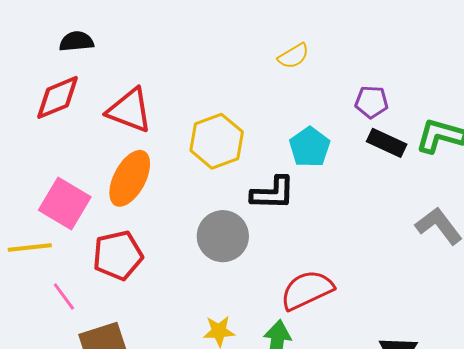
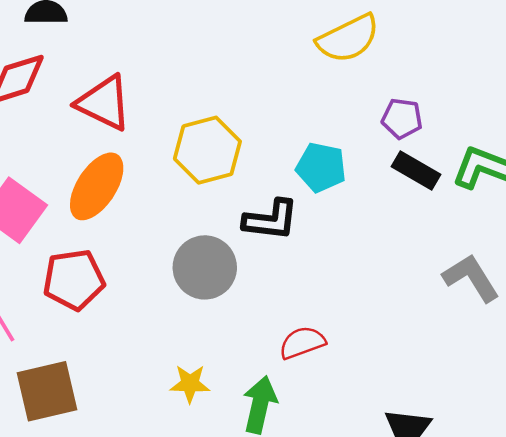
yellow semicircle: (293, 56) -> (348, 38), moved, size x1.6
cyan pentagon: (310, 147) -> (321, 167), turned -30
red semicircle: (307, 290) -> (302, 343), size x0.7

